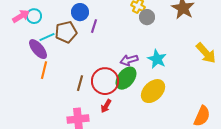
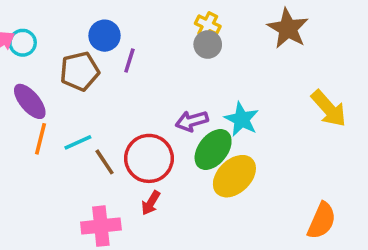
gray circle: (147, 17) -> (208, 44), moved
cyan line: (47, 37) -> (78, 142), moved
green ellipse: (126, 78) -> (213, 149), moved
brown line: (80, 83) -> (105, 162), turned -49

